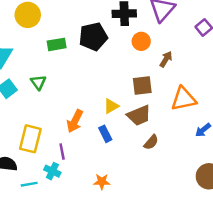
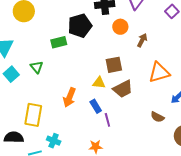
green rectangle: (57, 44) -> (59, 42), moved
brown square: (142, 85) -> (114, 65), moved
yellow triangle: (111, 106) -> (99, 83), turned 40
brown semicircle: (151, 142) -> (157, 117), moved, turned 80
purple line: (62, 152) -> (107, 120), moved

